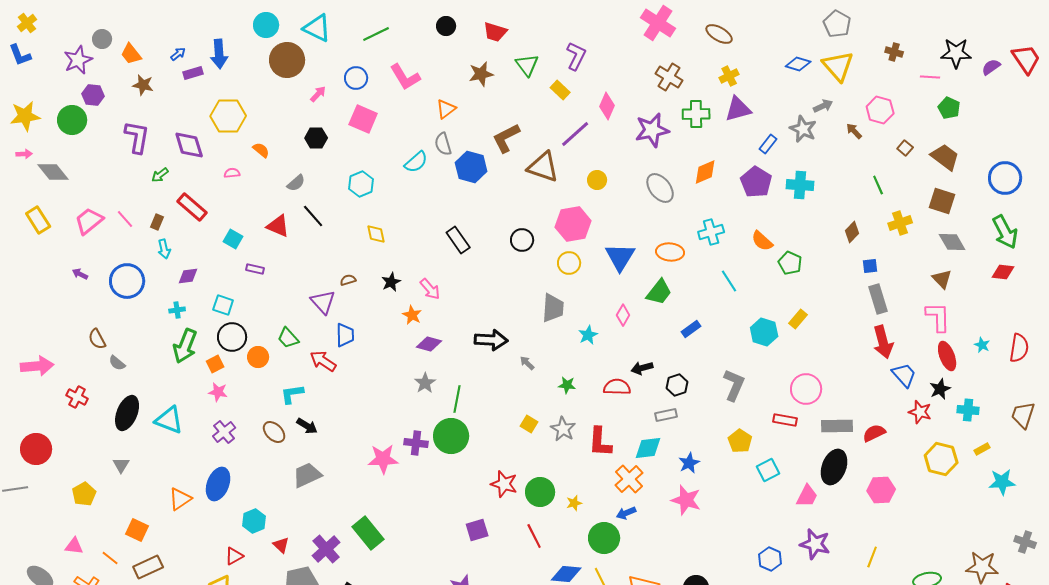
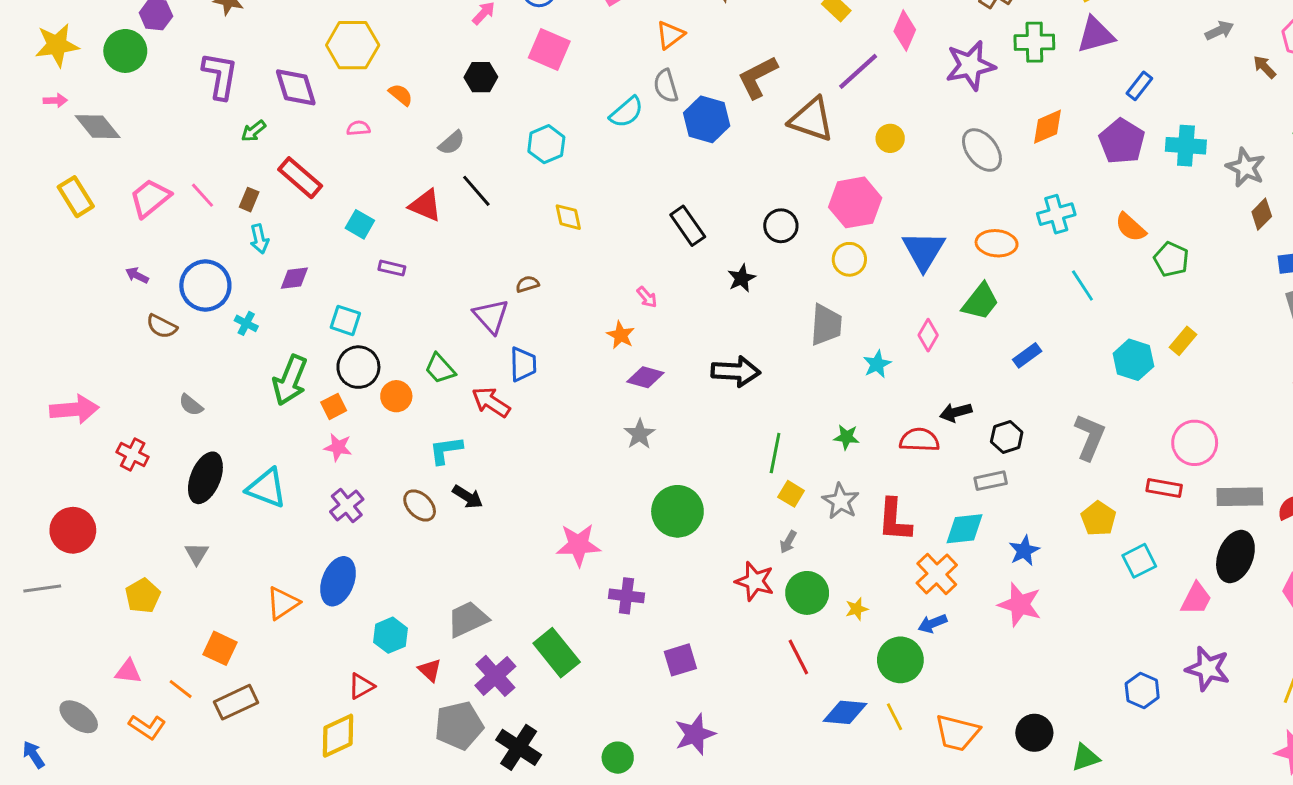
gray star: (803, 129) -> (1246, 167), moved
black star: (391, 282) -> (742, 278), moved
pink arrow: (430, 289) -> (647, 297), size x0.7
cyan cross: (177, 310) -> (246, 323), moved, turned 35
brown semicircle: (97, 339) -> (162, 326), moved, turned -35
gray arrow: (527, 363) -> (788, 542), moved, turned -105
green line: (457, 399) -> (775, 453), moved
purple cross: (416, 443) -> (626, 596), moved
gray trapezoid: (307, 475) -> (468, 619), moved
purple square: (477, 530) -> (680, 660), moved

